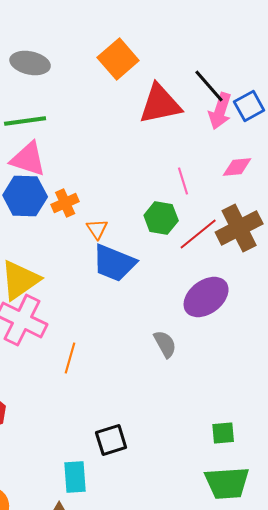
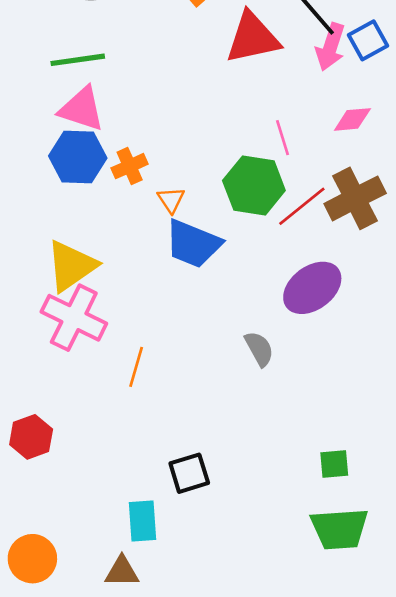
green hexagon: (161, 218) -> (254, 186), size x1.4

